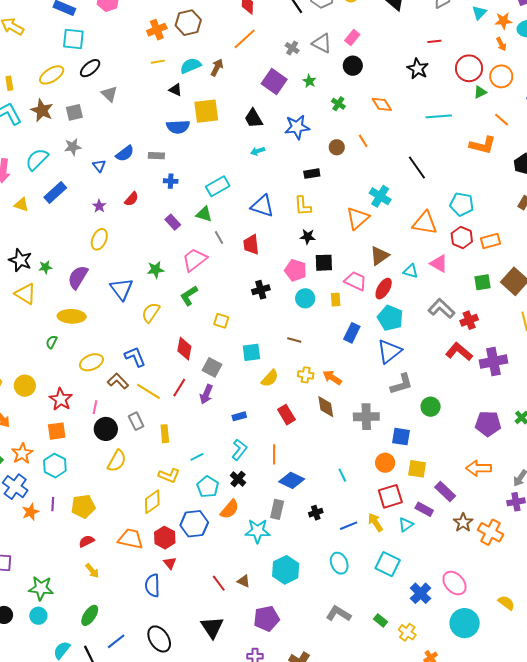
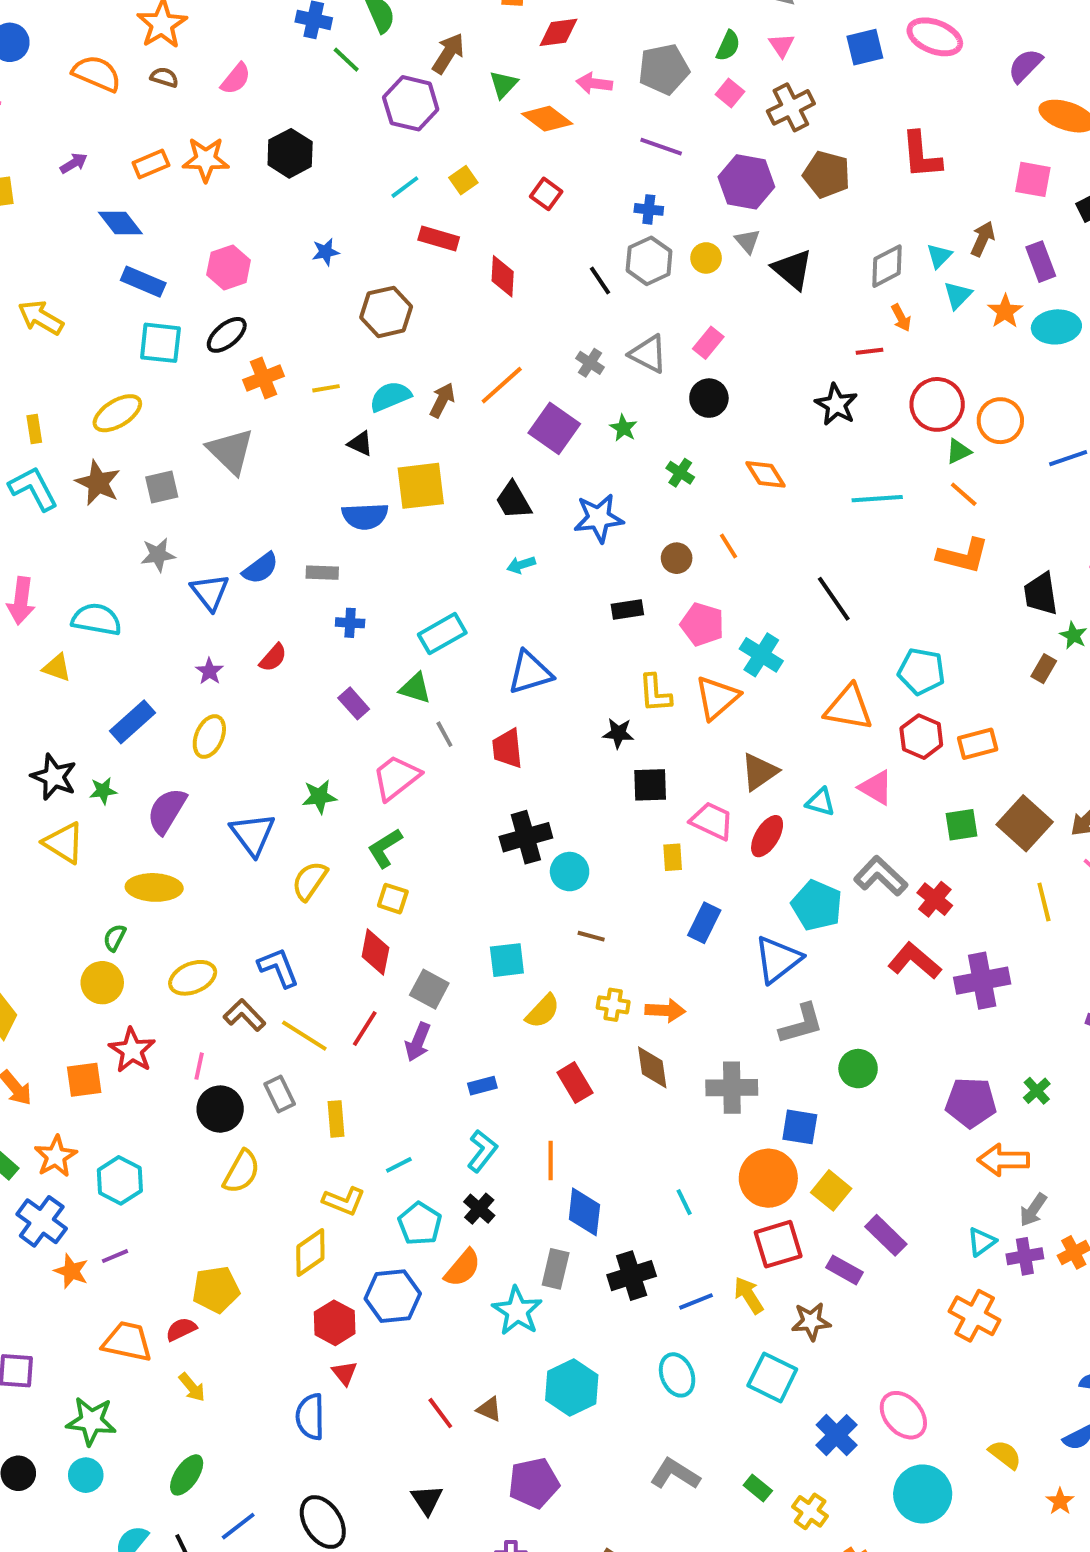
orange star: (503, 21) -> (1005, 311), turned -30
orange cross: (157, 30) -> (263, 378), moved
orange line: (245, 39) -> (502, 385), moved
orange arrow: (501, 44) -> (901, 318), moved
black ellipse: (90, 68) -> (227, 335), moved
gray triangle: (109, 94) -> (231, 451), size x1.5
orange line: (502, 120) -> (964, 494), moved
cyan semicircle: (37, 159) -> (96, 619), moved, turned 55
blue triangle: (99, 166) -> (210, 592), size x1.5
blue rectangle: (55, 192) -> (132, 722), moved
blue triangle: (262, 206) -> (530, 673), turned -35
yellow L-shape: (303, 206) -> (655, 693), moved
pink pentagon: (296, 270) -> (702, 624), moved
black cross: (261, 290) -> (526, 837), size x1.4
cyan circle: (305, 298) -> (570, 872), moved
cyan pentagon: (390, 318) -> (817, 905), moved
red cross: (469, 320) -> (935, 899), turned -30
yellow square: (221, 321) -> (393, 899), moved
orange arrow: (332, 378) -> (665, 1010), turned 150
yellow circle: (25, 386) -> (102, 983), moved
orange square: (57, 431) -> (84, 1080), moved
orange circle: (385, 463) -> (768, 1178), size x1.5
orange arrow: (479, 468) -> (1003, 1160), moved
yellow square: (417, 469) -> (831, 1190), turned 30
blue diamond: (292, 480) -> (584, 1212), turned 70
purple line: (53, 504) -> (115, 1256), turned 64
yellow pentagon: (83, 506) -> (216, 1289), moved
orange star: (30, 512) -> (71, 1271), turned -30
black cross: (316, 513) -> (632, 1276), size x1.6
brown star: (463, 523) -> (811, 1321), moved, turned 30
cyan triangle: (406, 525) -> (982, 1242), moved
cyan star: (258, 531) -> (517, 1311), turned 30
orange trapezoid: (131, 539) -> (127, 1342), moved
black triangle: (212, 627) -> (427, 1500), size x0.7

